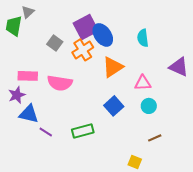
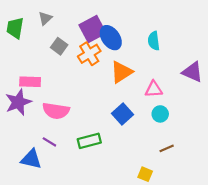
gray triangle: (28, 12) -> (45, 18), moved
pink semicircle: (60, 83) -> (56, 111), moved
purple star: (17, 95) -> (18, 102), size x1.4
blue triangle: (29, 114) -> (31, 159), moved

